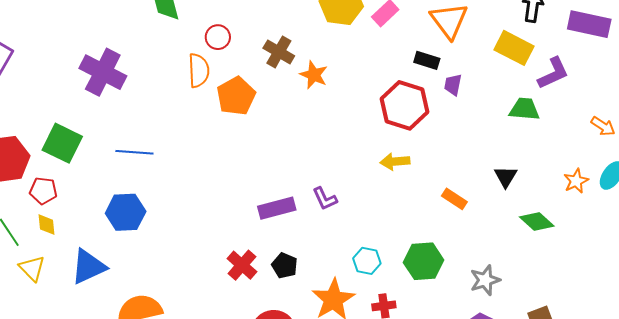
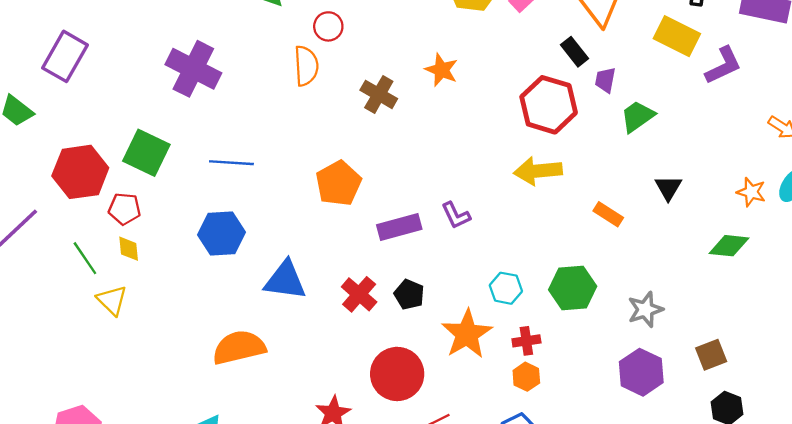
brown cross: (279, 52) -> (379, 94), moved
black rectangle: (427, 60) -> (574, 52), turned 35
orange pentagon: (236, 96) -> (338, 183), moved
green trapezoid: (524, 109) -> (638, 116), moved, turned -40
yellow arrow: (395, 161) -> (538, 171), size x1.4
orange star: (576, 181) -> (751, 192), turned -30
green diamond: (537, 221) -> (729, 246), moved, turned -36
blue triangle: (88, 267) -> (285, 280), moved, turned 33

